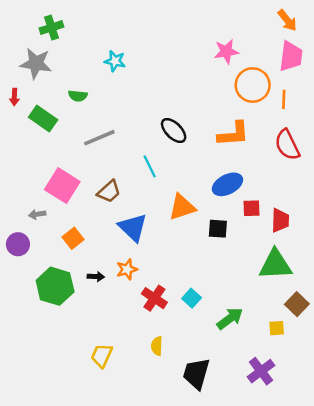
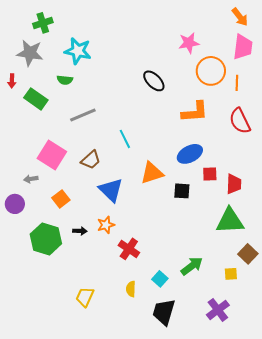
cyan star: (115, 61) -> (78, 51), moved, size x1.5
black ellipse: (174, 130) -> (154, 81), moved
cyan square: (192, 298) -> (160, 279), moved

